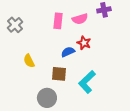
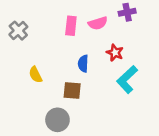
red star: (84, 43) -> (115, 53), moved
blue semicircle: (68, 52) -> (83, 64), turned -64
cyan L-shape: (87, 82) -> (127, 79), moved

